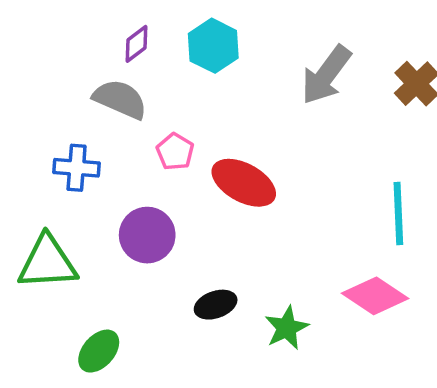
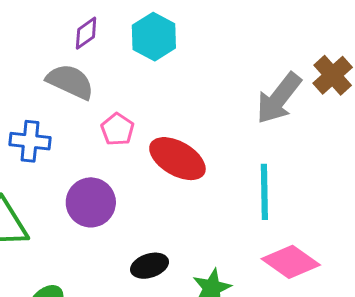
gray arrow: (326, 75) -> (279, 98), moved
cyan line: (398, 213) -> (264, 192), moved

